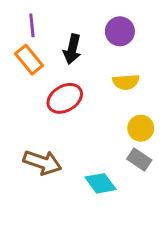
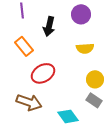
orange rectangle: (29, 60) -> (24, 46), moved
red ellipse: (65, 98) -> (43, 73), moved

